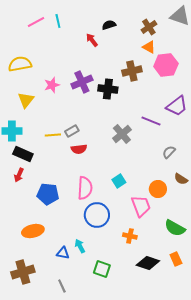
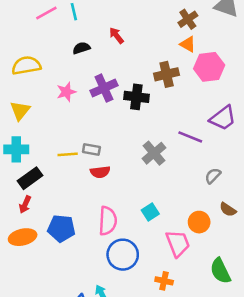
black semicircle: (109, 25) -> (81, 48), moved
yellow triangle: (26, 100) -> (20, 111), moved
gray rectangle: (72, 131) -> (91, 149), turned 40
black rectangle: (23, 154) -> (30, 178), turned -60
green semicircle: (175, 228) -> (220, 271), turned 35
orange ellipse: (33, 231) -> (23, 237), moved

